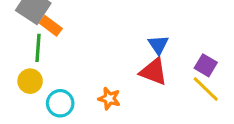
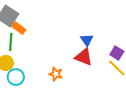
cyan circle: (60, 103) -> (16, 77), moved

